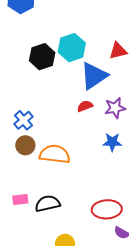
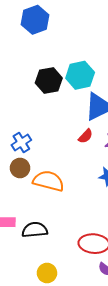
red semicircle: (85, 106) -> (86, 136), turned 147

